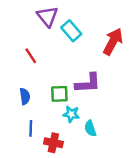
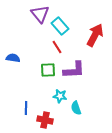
red line: (31, 56) -> (57, 47), moved
green square: (59, 94) -> (48, 70), moved
blue semicircle: (25, 96) -> (13, 58), moved, turned -72

